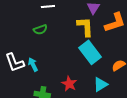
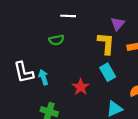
cyan rectangle: (90, 52) -> (108, 72), size x0.7
red star: (69, 84) -> (81, 87), moved

